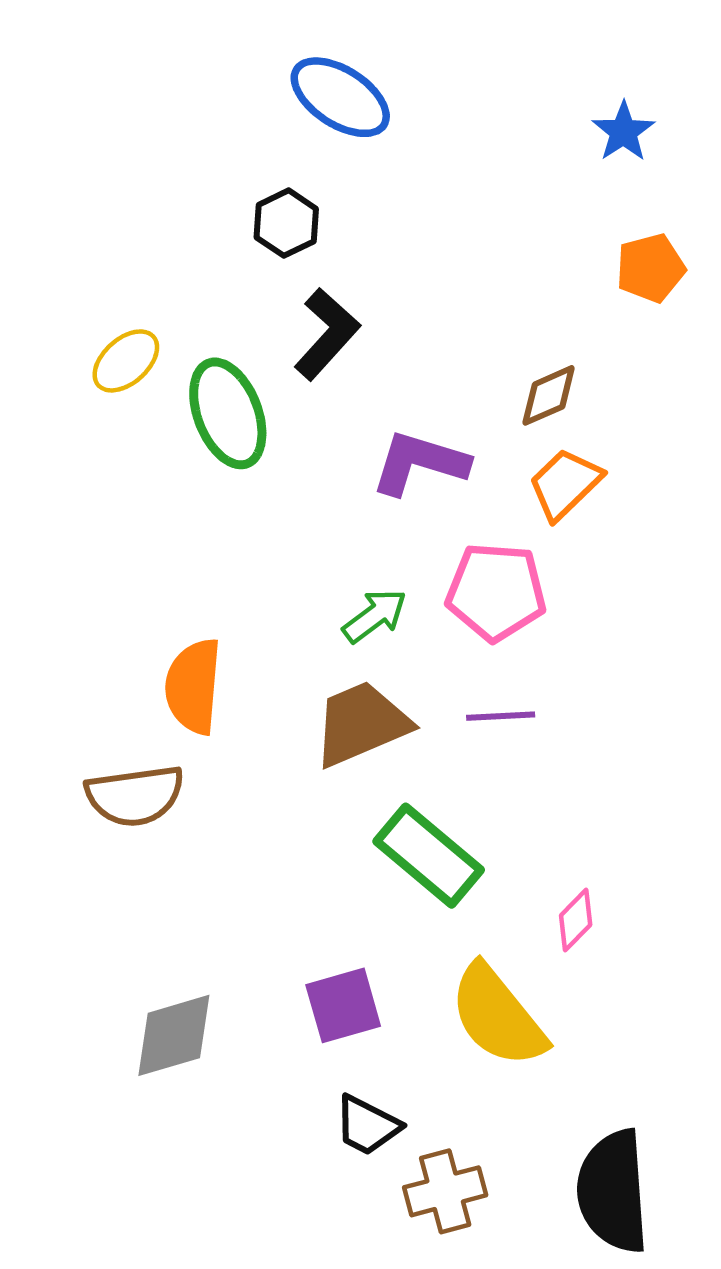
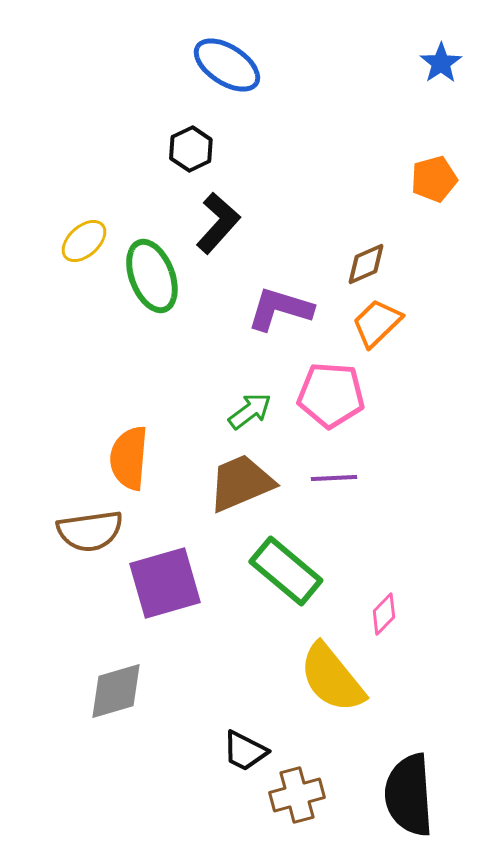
blue star: (623, 132) -> (441, 63), moved
purple square: (343, 1005) -> (165, 583), moved, size x1.4

